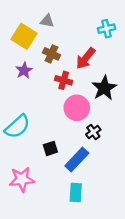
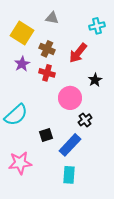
gray triangle: (47, 21) -> (52, 18), moved
red cross: (64, 80) -> (47, 73), moved
black star: (104, 88) -> (95, 80), size x0.6

